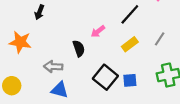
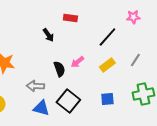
black arrow: (39, 12) -> (48, 35), moved, turned -56
pink arrow: (98, 31) -> (77, 62), moved
black square: (105, 77) -> (68, 101), moved

